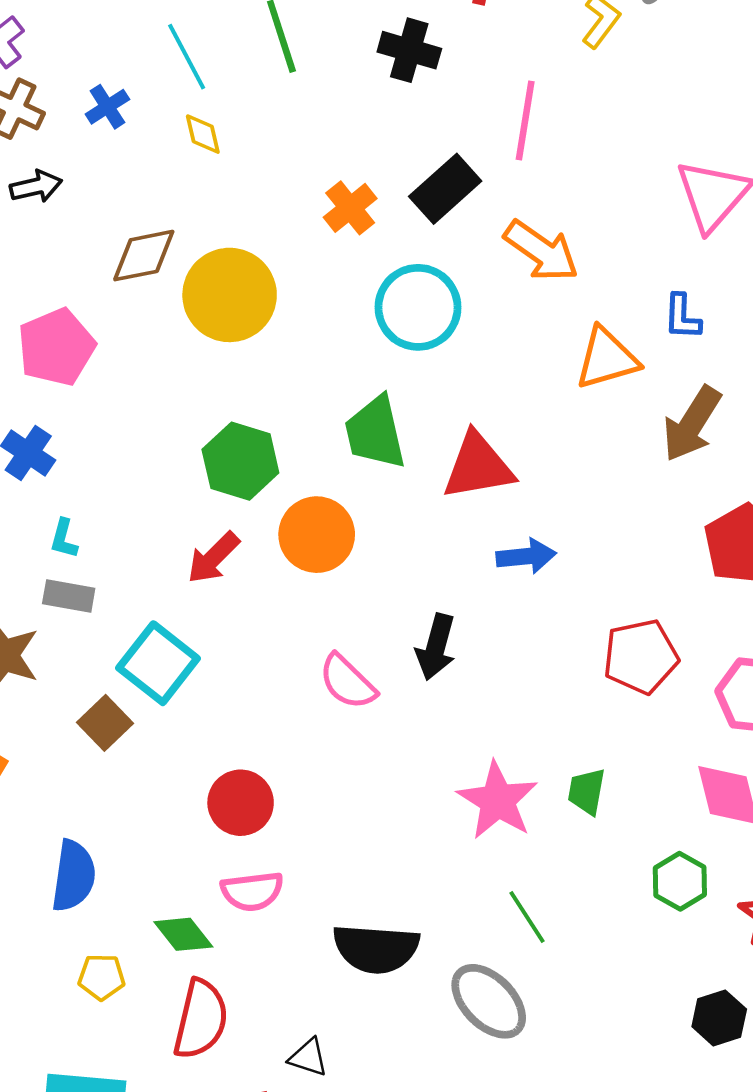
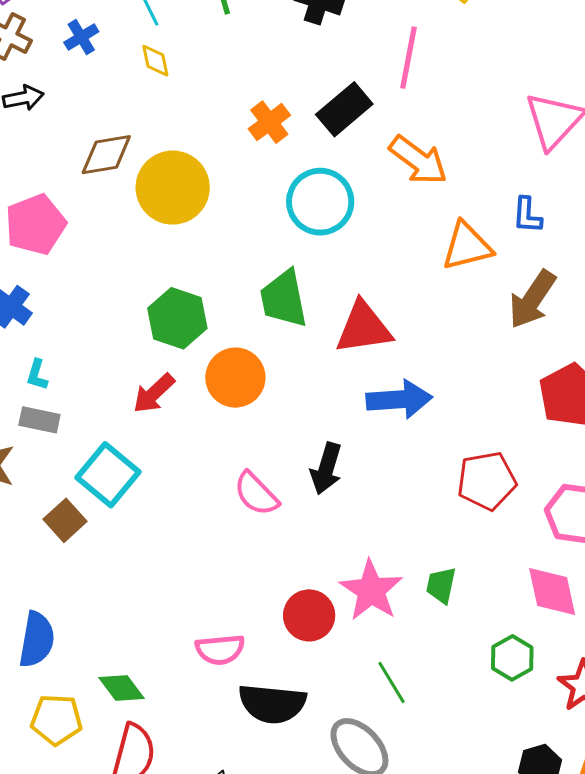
blue arrow: (526, 556) -> (399, 399), size x1.4
red circle: (241, 803) -> (309, 615), moved
pink semicircle: (252, 891) -> (220, 649), moved
yellow pentagon: (102, 977) -> (56, 720), size x1.4

